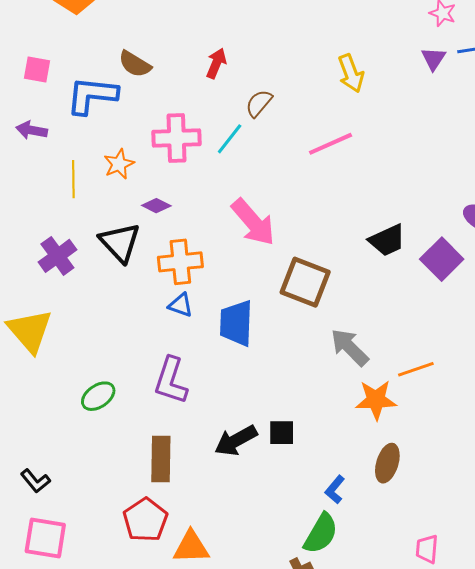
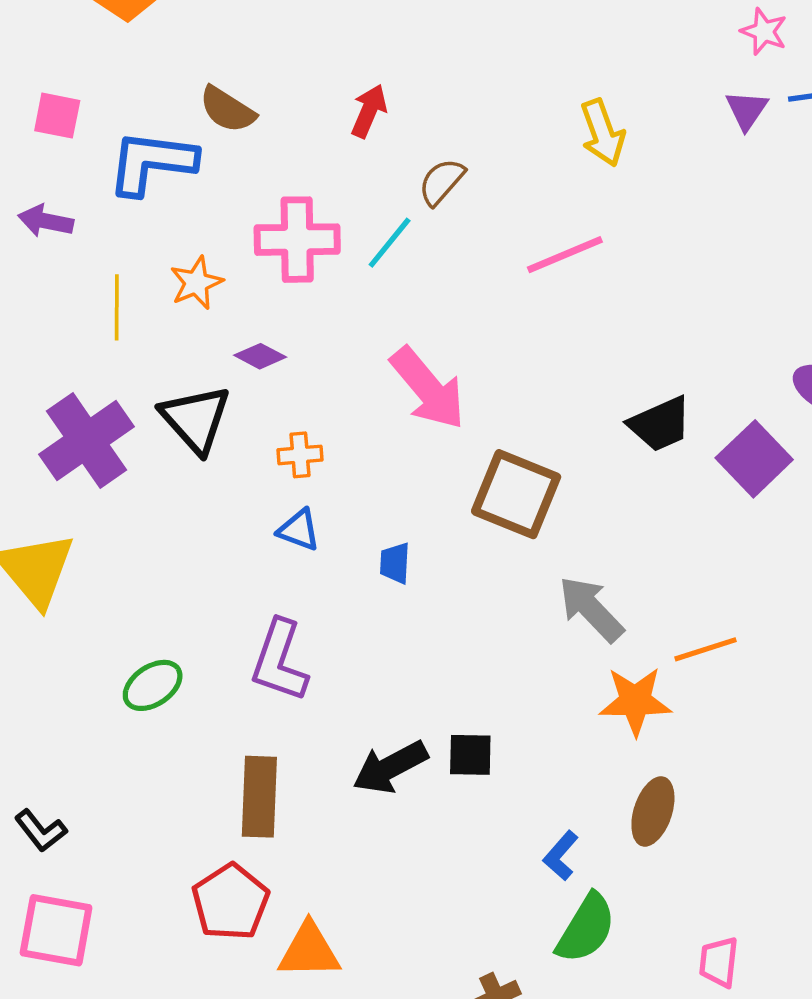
purple cross: (57, 256) -> (87, 440), size x1.4
orange cross: (180, 262) -> (300, 455), size x0.6
blue trapezoid: (236, 323) -> (395, 563), size x0.5
green semicircle: (321, 533) -> (586, 928), moved

